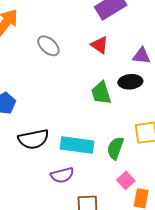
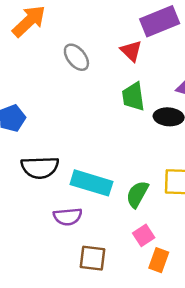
red triangle: (100, 45) -> (131, 51), moved
green trapezoid: (101, 93) -> (133, 97), moved

